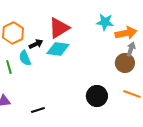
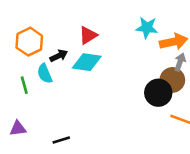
red triangle: (59, 28) -> (88, 35), size x0.7
black circle: (97, 96) -> (158, 93), moved

